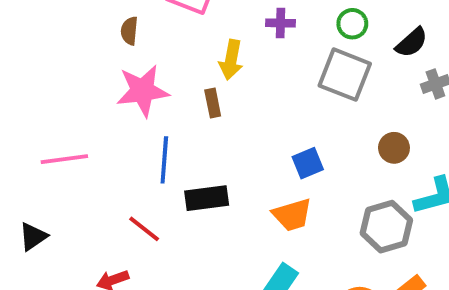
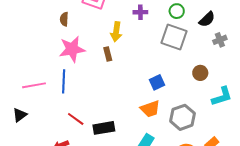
blue line: (164, 160) -> (64, 81), moved
black rectangle: (207, 198) -> (104, 128), moved
gray hexagon: (386, 227) -> (182, 117), moved
black triangle: (33, 236) -> (20, 115), moved

